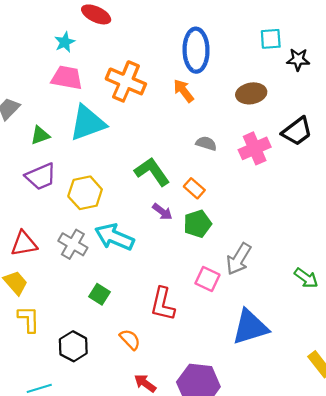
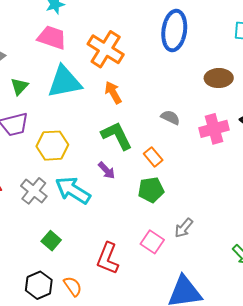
orange arrow: (184, 91) -> (113, 93), moved
green triangle: (40, 135) -> (19, 86), turned -36
purple arrow: (162, 212) -> (107, 170), moved
gray arrow: (239, 259) -> (184, 228), size x0.7
black hexagon: (73, 346) -> (39, 285), moved

